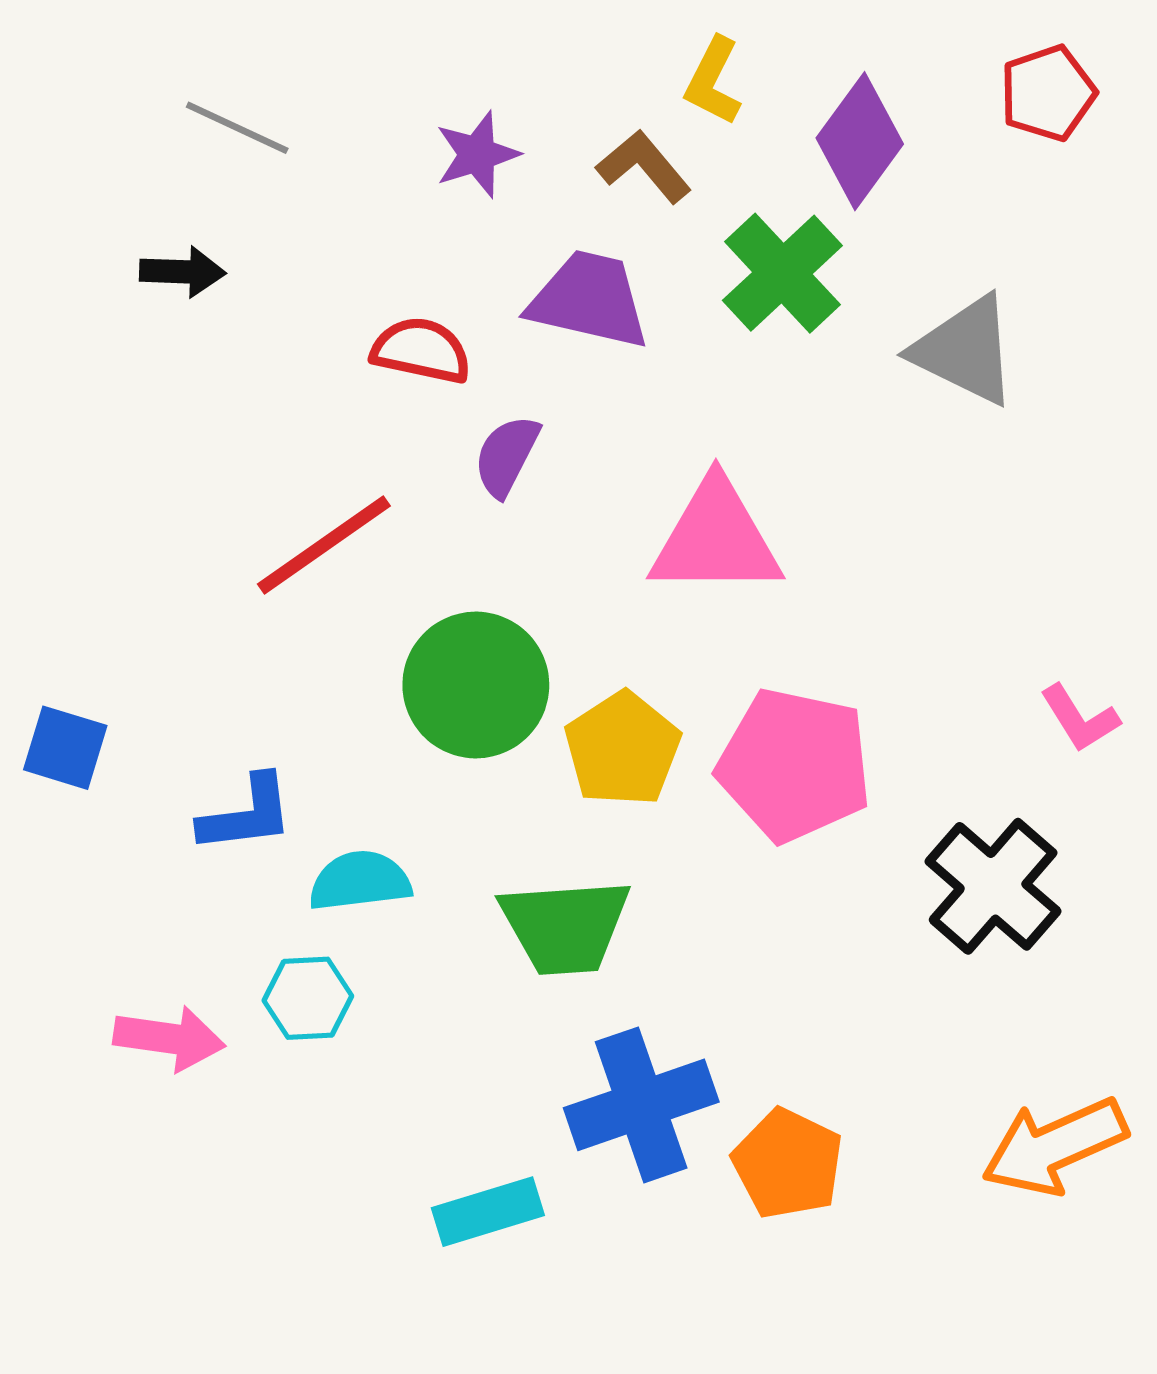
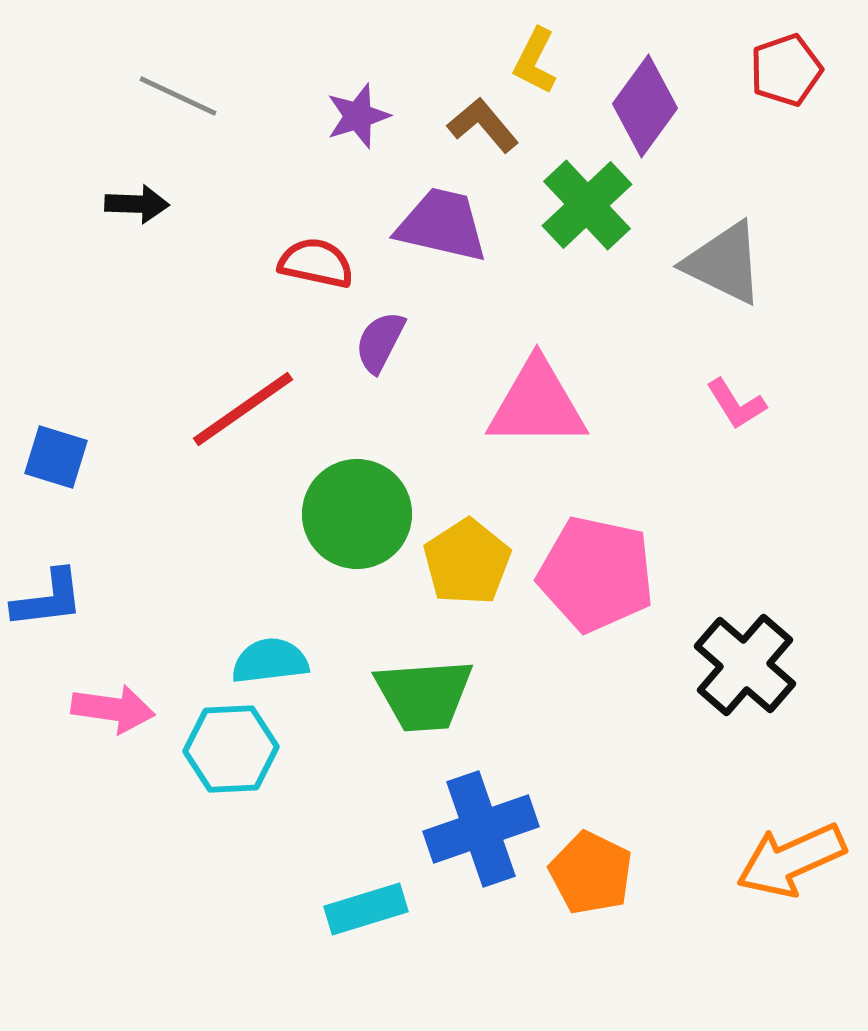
pink L-shape: (1080, 718) -> (736, 404), moved
blue square: (65, 748) -> (56, 457), moved
blue L-shape: (247, 814) -> (48, 599), moved
cyan hexagon: (308, 998) -> (231, 749), size x1.4
pink arrow: (169, 1038) -> (113, 709), moved

